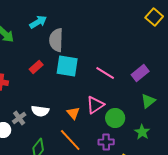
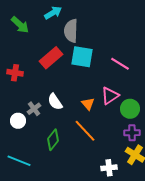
red rectangle: (36, 67) -> (51, 58), size x1.6
white semicircle: (40, 111) -> (55, 102), turned 48
purple cross: (106, 142) -> (132, 133), moved

